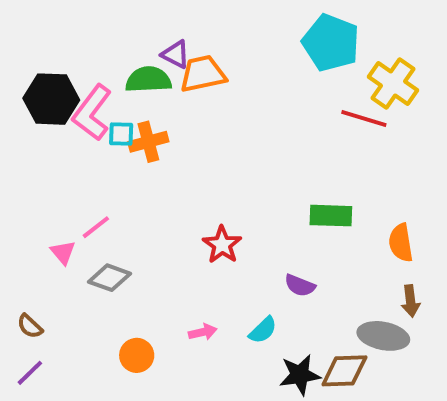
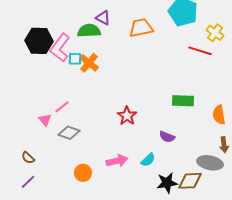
orange trapezoid: (203, 74) -> (141, 28), moved
yellow cross: (393, 84) -> (215, 33), size x0.7
orange cross: (148, 142) -> (89, 63), turned -36
pink arrow: (203, 332) -> (117, 161), size x1.5

